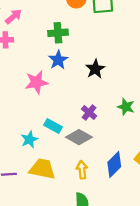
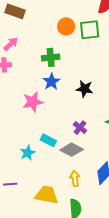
black star: (95, 69) -> (85, 89), turned -30
yellow trapezoid: (42, 169) -> (47, 195), moved

